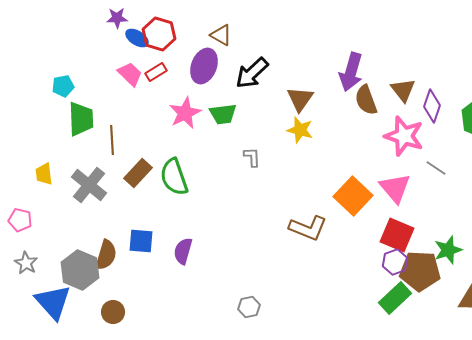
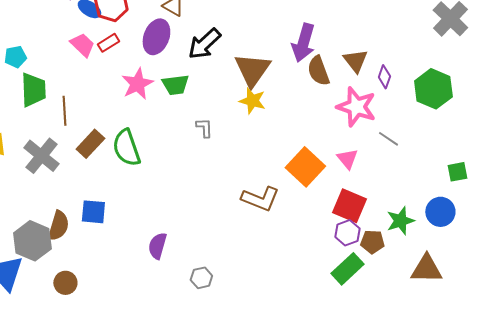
brown triangle: (300, 99) -> (252, 70), size x1.4
purple diamond: (432, 106) -> (384, 77), size x0.7
pink triangle: (395, 188) -> (347, 159), size x0.7
purple semicircle: (183, 251) -> (157, 246), moved
brown pentagon: (420, 271) -> (372, 242), size x0.6

